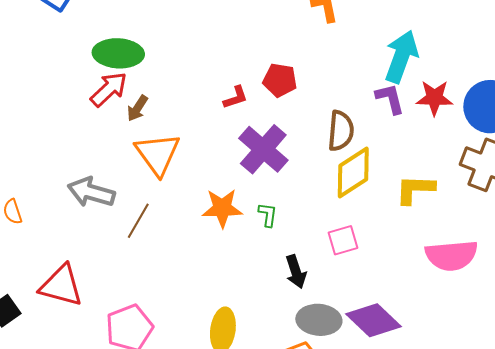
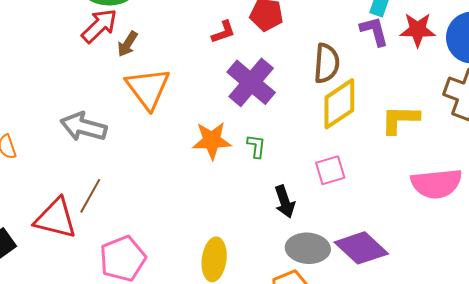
brown line: (138, 221) -> (90, 196), moved

